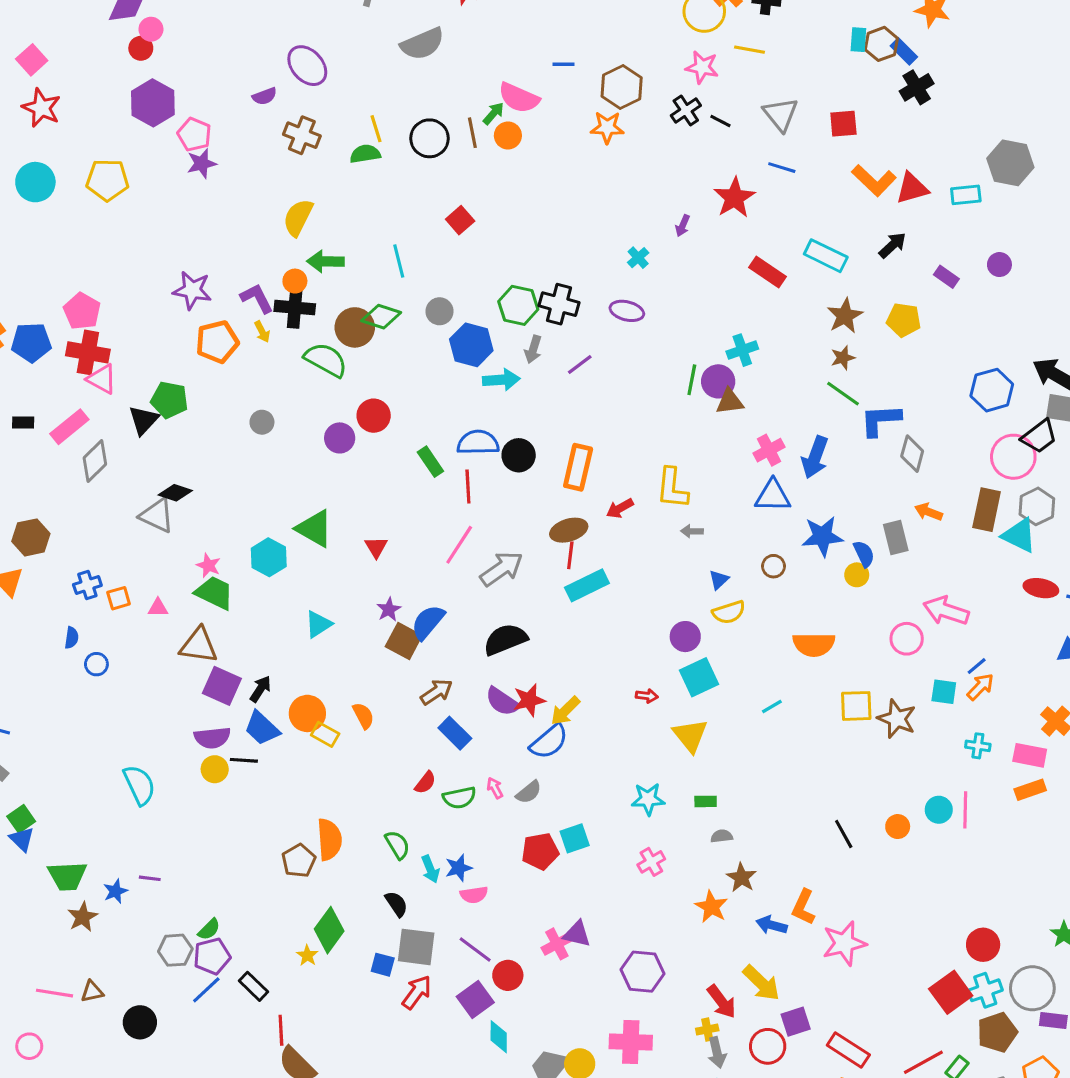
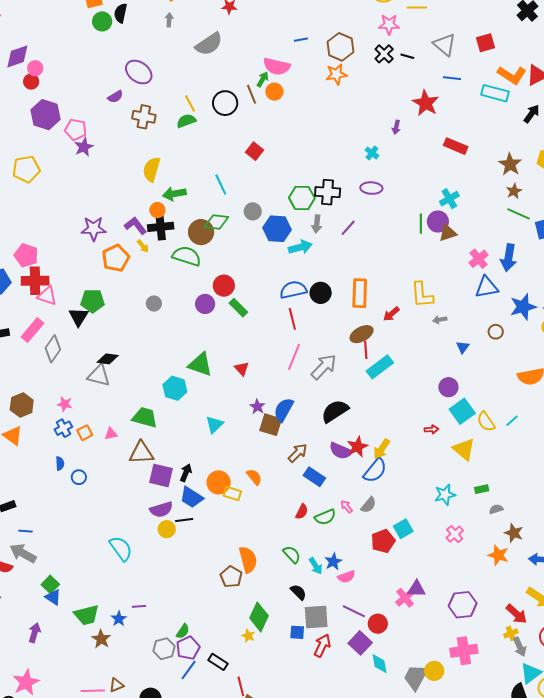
cyan rectangle: (826, 256) -> (495, 93), moved
green rectangle: (430, 462) -> (238, 308), moved
pink star: (208, 566) -> (65, 404), moved
yellow semicircle: (729, 612) -> (486, 422), moved, turned 85

